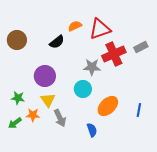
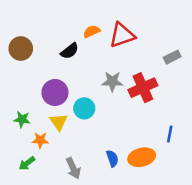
red cross: (114, 54) -> (143, 88), moved
cyan circle: (83, 89) -> (84, 108), moved
orange ellipse: (108, 106) -> (142, 157), moved, turned 30
gray arrow: (60, 118) -> (73, 168), moved
green arrow: (15, 123) -> (27, 163), moved

